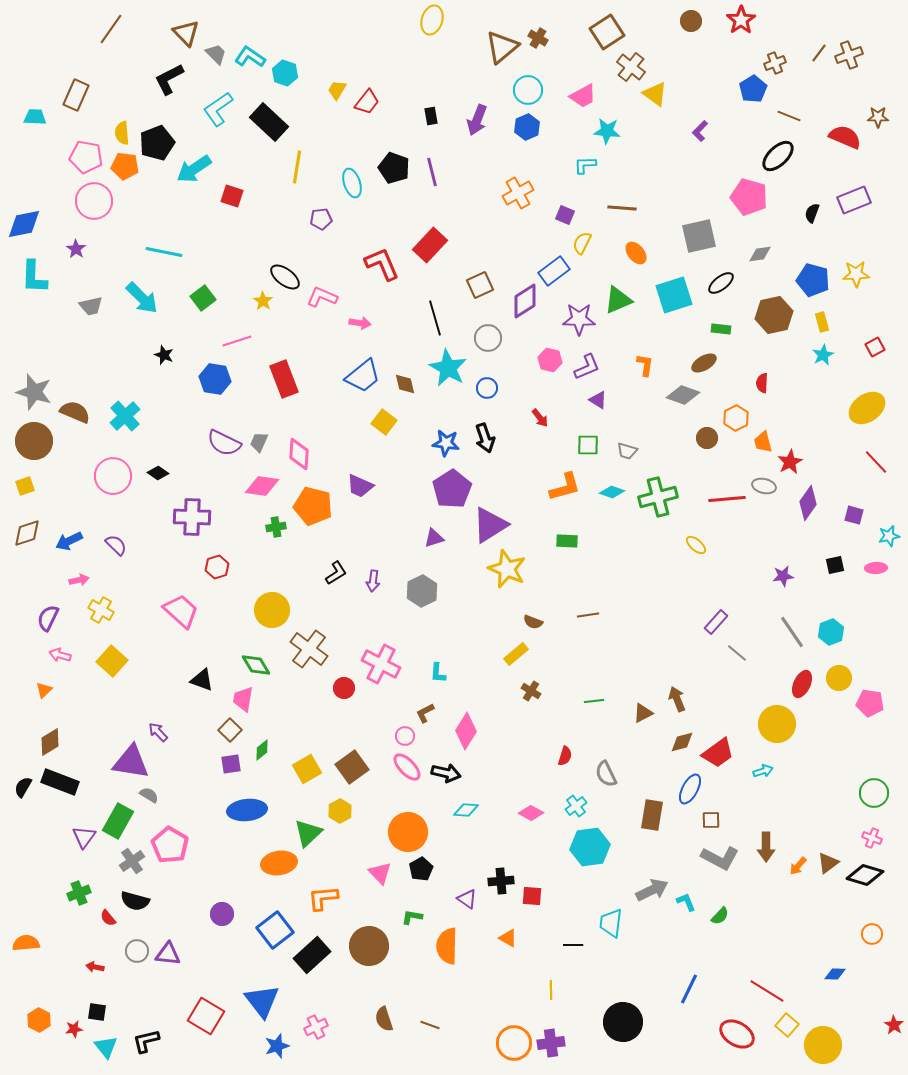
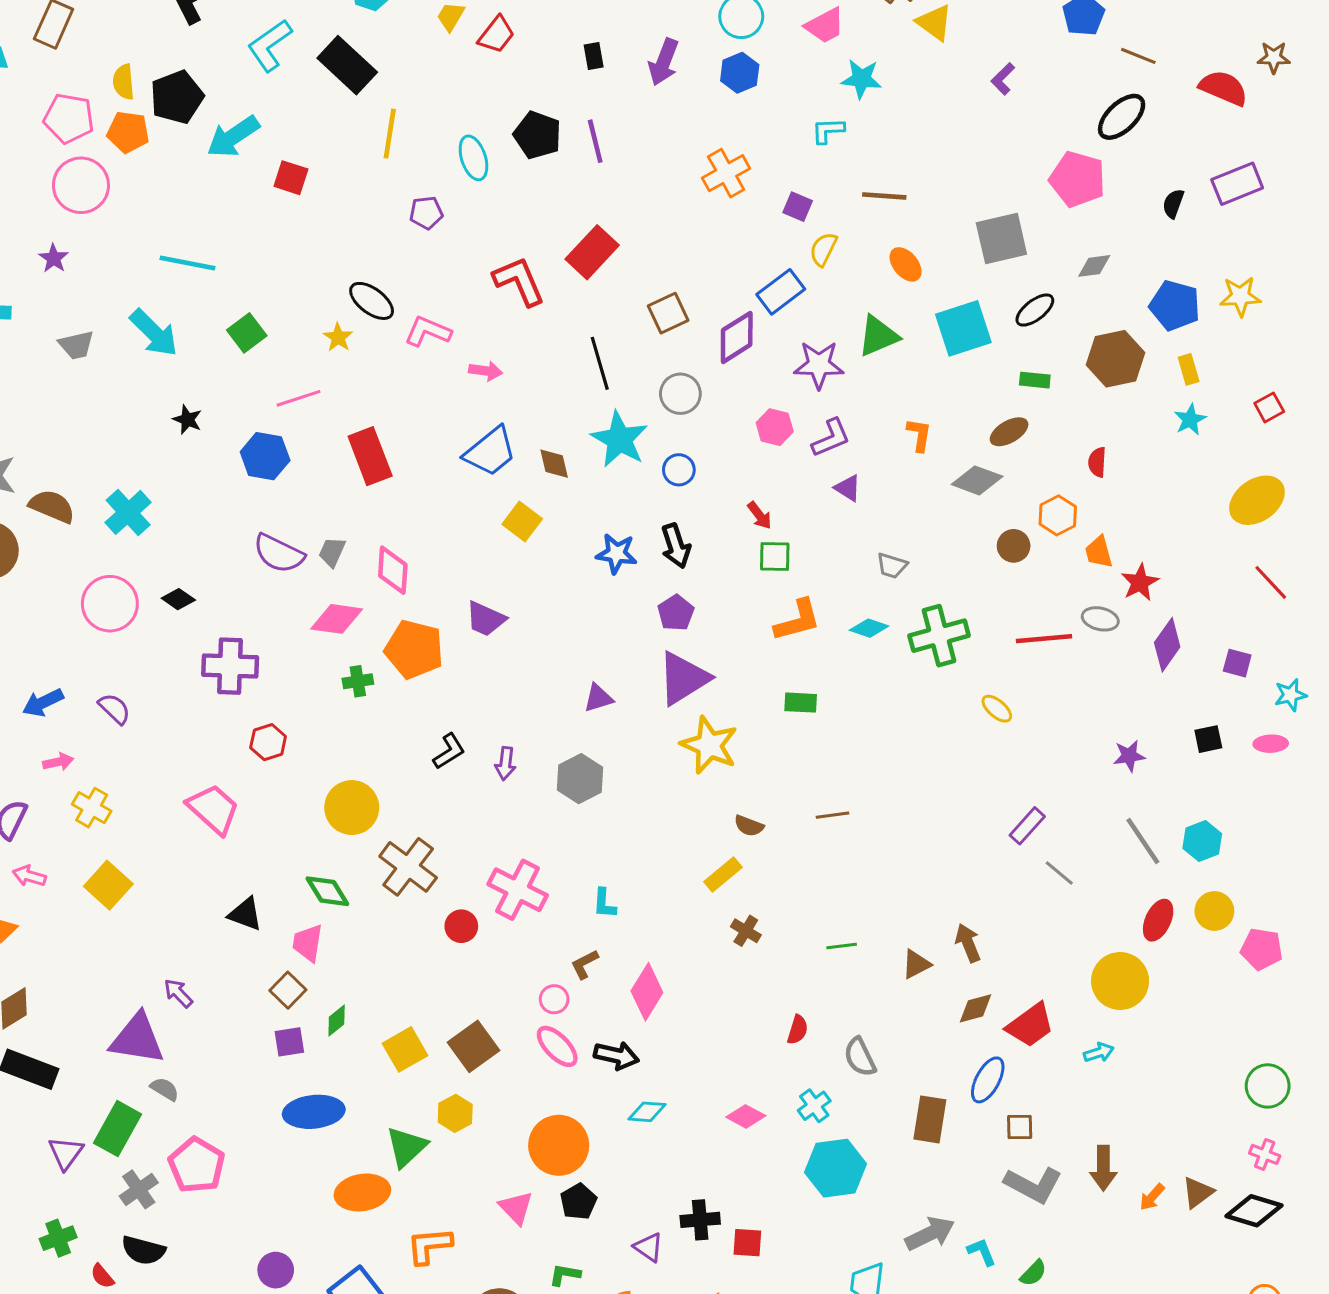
green square: (588, 445) -> (775, 557), moved
purple pentagon: (452, 489) -> (676, 613), moved, size x0.6

